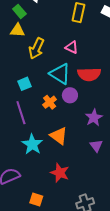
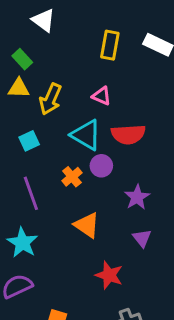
green rectangle: (19, 11) -> (22, 59), moved
yellow triangle: (17, 30) -> (19, 88), moved
cyan square: (25, 84) -> (29, 141), moved
cyan star: (32, 144) -> (22, 243), moved
red star: (60, 173) -> (109, 275), moved

